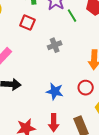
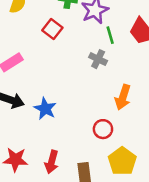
gray cross: (55, 45) -> (98, 59), moved, turned 32
blue star: (55, 91) -> (45, 109), moved

